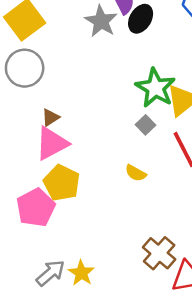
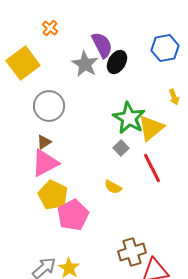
gray circle: (25, 68) -> (49, 106), moved
pink pentagon: (36, 208) -> (73, 215), moved
brown cross: (159, 253) -> (132, 252), turned 32

